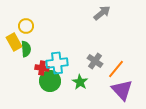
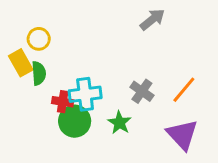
orange line: (116, 69) -> (184, 90), moved

